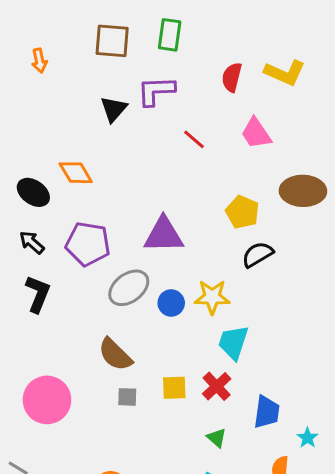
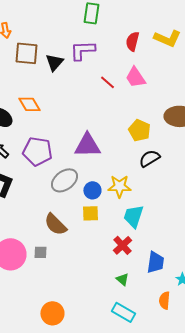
brown square: (112, 41) -> (26, 53), moved
pink trapezoid: (256, 133) -> (135, 77), moved
yellow square: (174, 388) -> (90, 213), moved
gray square: (127, 397) -> (40, 252), moved

